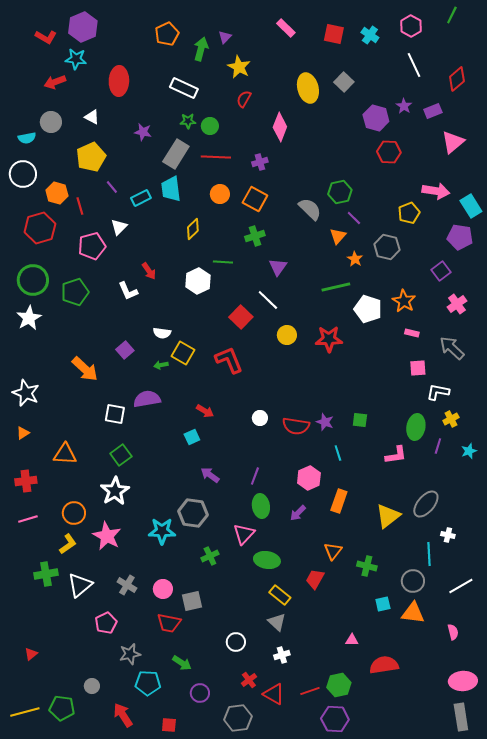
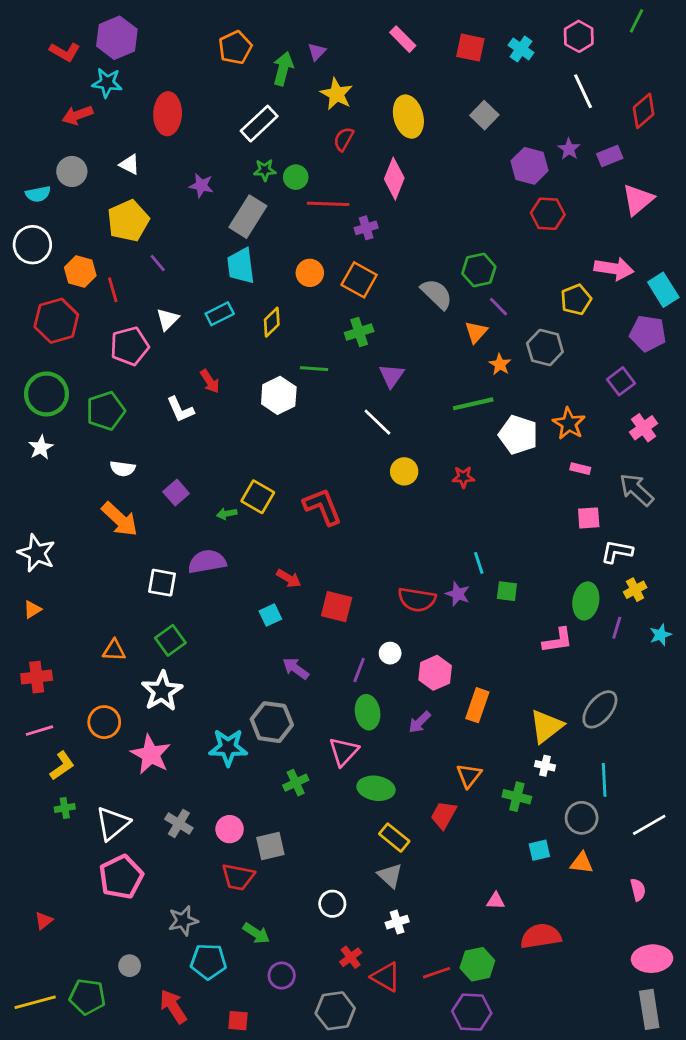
white rectangle: (184, 88) -> (259, 124), turned -68
yellow ellipse: (308, 88) -> (408, 117), moved
red line: (216, 157) -> (328, 204), moved
cyan rectangle: (141, 198) -> (220, 314), moved
red square: (241, 317) -> (337, 607), moved, turned -30
white star: (29, 318) -> (41, 447), size x0.7
white semicircle: (162, 333) -> (123, 469), moved
red star: (329, 339) -> (463, 477), size x0.6
white circle: (260, 418) -> (390, 653), moved
cyan line: (338, 453) -> (479, 563), moved
orange triangle: (65, 454) -> (114, 650), moved, size x0.7
white cross: (448, 535) -> (545, 766), moved
yellow L-shape: (68, 544) -> (62, 766), moved
green cross: (46, 574) -> (65, 808), size x0.6
orange triangle: (413, 613) -> (582, 863), size x0.7
pink pentagon: (106, 623) -> (121, 877), moved, size x1.4

